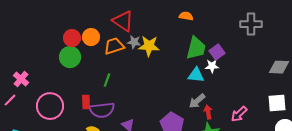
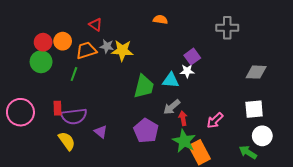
red triangle: (123, 21) -> (96, 25), size x0.6
green trapezoid: (196, 48) -> (144, 86), moved
green line: (107, 80) -> (74, 74), moved

